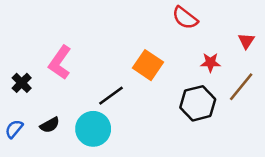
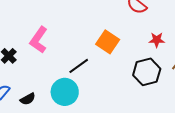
black semicircle: (50, 125) -> (28, 99), moved

